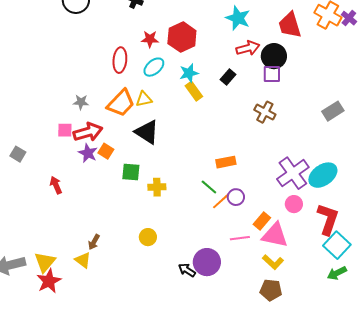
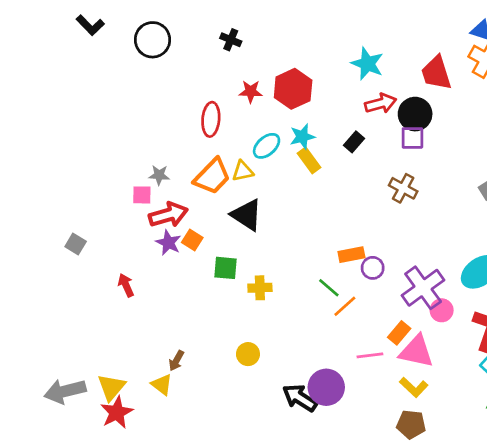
cyan ellipse: (154, 67) -> (267, 146), moved
pink square: (65, 130) -> (142, 195), moved
purple cross: (293, 173) -> (423, 288), moved
purple circle: (236, 197) -> (373, 268), moved
black arrow: (187, 270) -> (300, 398), size x1.5

